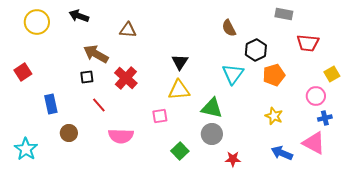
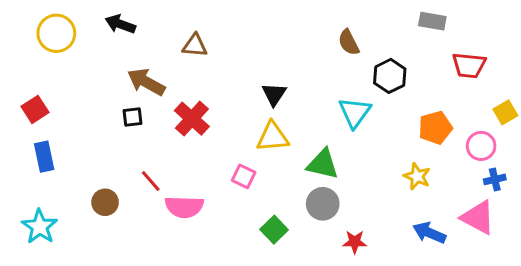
orange pentagon: (274, 75) -> (435, 128), moved
blue rectangle: (51, 104) -> (44, 157), moved
red line: (99, 105) -> (151, 181), moved
pink square: (160, 116) -> (244, 176), turned 35

